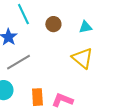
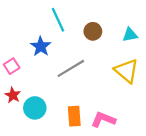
gray line: (18, 62) -> (71, 68), moved

